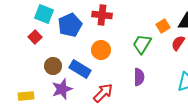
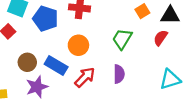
blue pentagon: (70, 25) -> (45, 19), turned -30
orange square: (163, 26) -> (142, 11), moved
red arrow: (103, 93) -> (85, 77), moved

